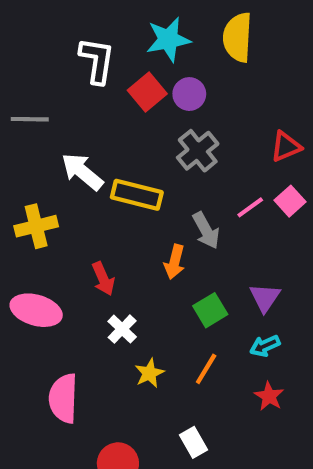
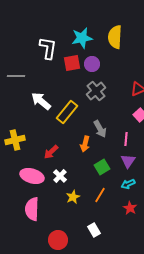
red square: (147, 92) -> (72, 63), turned 30
yellow rectangle: (137, 195) -> (67, 112), turned -65
pink line: (250, 207) -> (126, 139), moved, turned -48
yellow cross: (36, 226) -> (15, 140), moved
red arrow: (103, 279) -> (51, 152), turned 70
pink ellipse: (36, 310) -> (32, 176), moved

